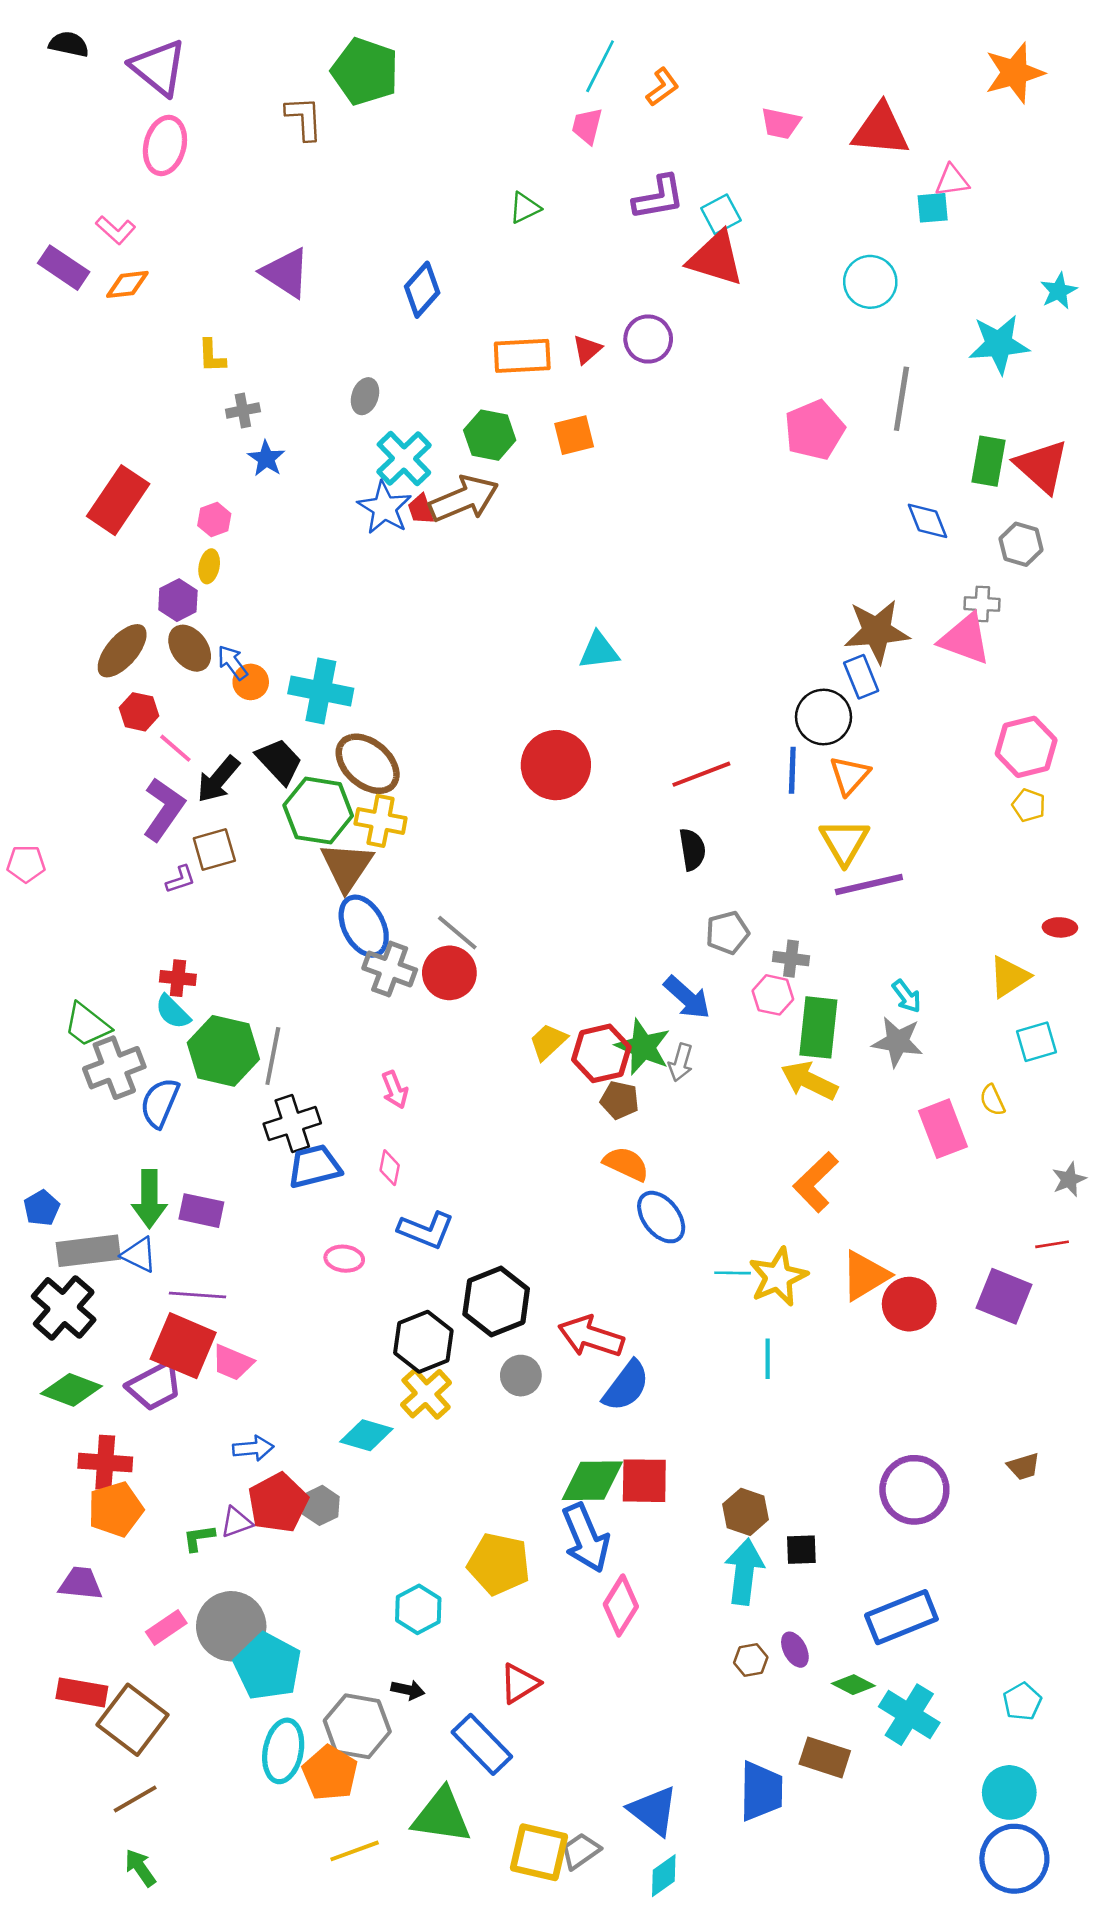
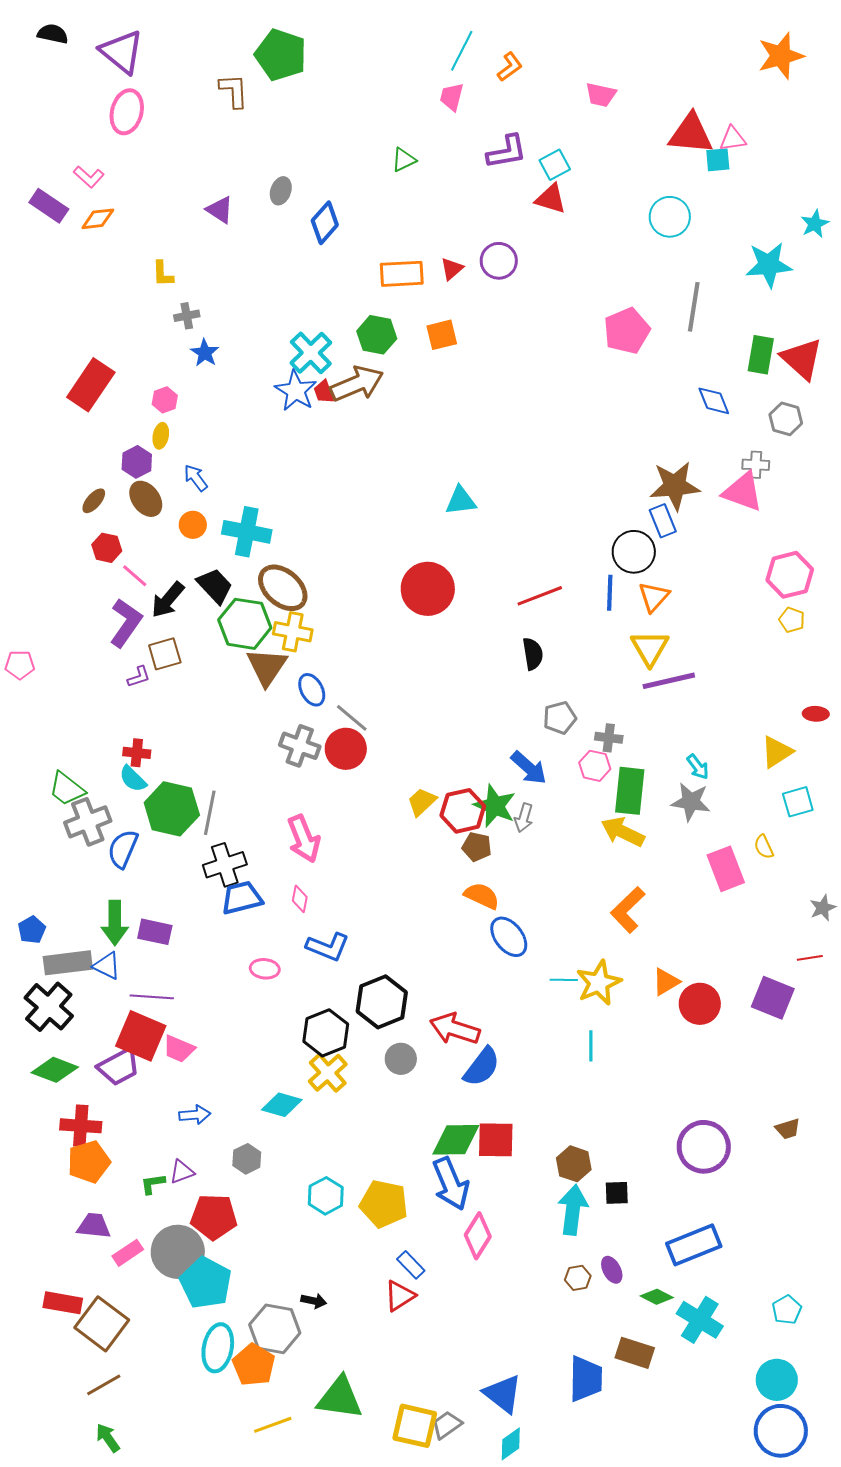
red triangle: (881, 130) -> (691, 134), moved
red triangle: (716, 258) -> (551, 199), size x0.7
purple triangle: (286, 273) -> (220, 210), size x0.7
gray ellipse: (365, 396) -> (281, 191), moved
brown ellipse: (122, 651) -> (94, 501), size x0.6
blue arrow: (233, 662) -> (196, 478), moved
blue ellipse: (364, 926) -> (312, 690), moved, size x0.7
pink arrow: (395, 1090) -> (304, 839), size x1.6
orange triangle: (865, 1276) -> (666, 982), size x0.7
red pentagon: (278, 1503) -> (214, 1217), moved, turned 30
purple trapezoid: (81, 1583) -> (94, 1226), moved
cyan hexagon: (418, 1609) -> (326, 1196), moved
blue rectangle: (482, 1744) -> (411, 1265), moved, size x0.6

